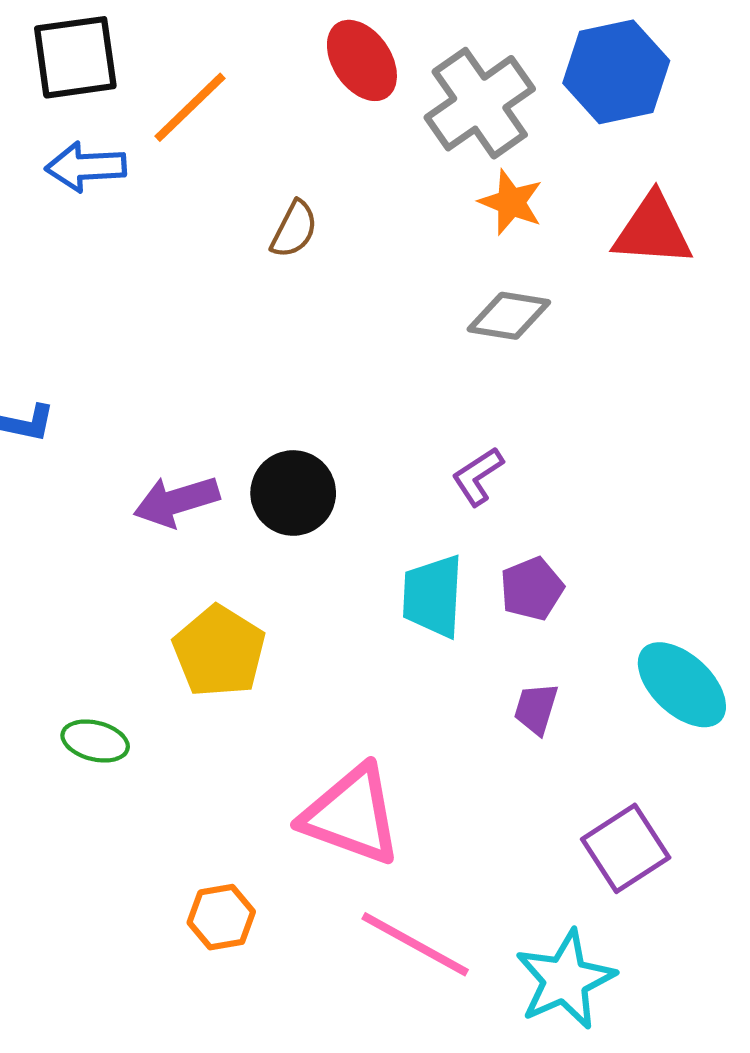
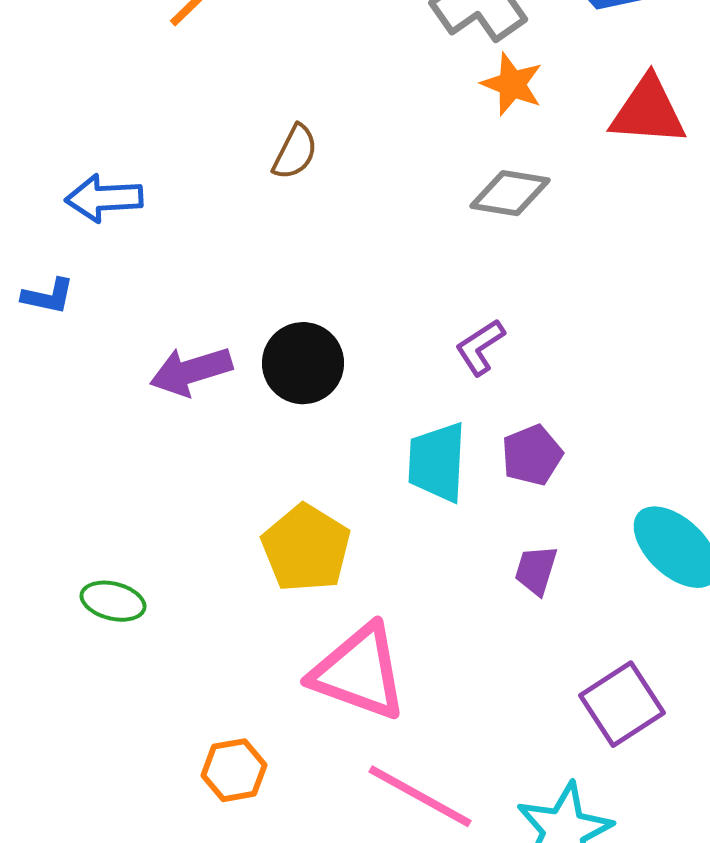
blue arrow: (86, 167) -> (104, 198), moved
brown semicircle: (294, 229) -> (295, 152), moved
yellow pentagon: (219, 651) -> (306, 548), moved

